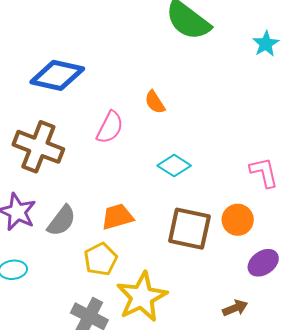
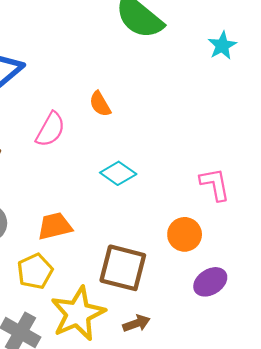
brown square: (189, 229) -> (123, 268), moved
brown arrow: (235, 308) -> (136, 323), moved

